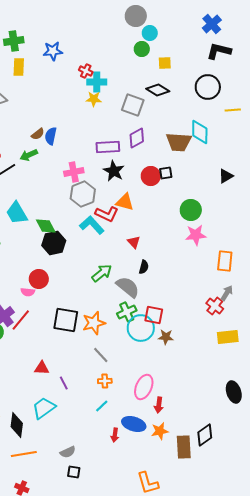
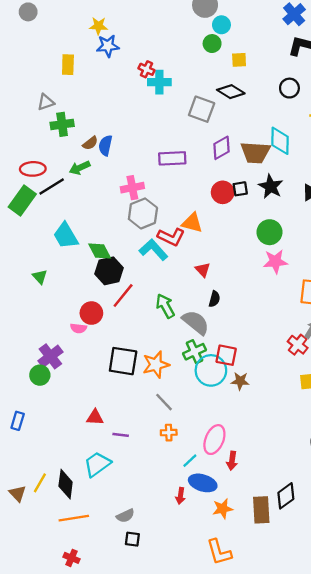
green cross: (14, 41) -> (62, 124), moved
black circle: (208, 87) -> (289, 88), size x0.7
yellow star: (94, 99) -> (98, 26), moved
purple diamond: (137, 138) -> (221, 148), moved
black star: (114, 171) -> (271, 186), moved
green arrow: (102, 273) -> (165, 306), turned -80
red line: (21, 320) -> (123, 295), moved
purple line: (64, 383) -> (121, 435), turned -56
cyan line: (102, 406) -> (190, 461), moved
orange star: (160, 431) -> (223, 509), moved

